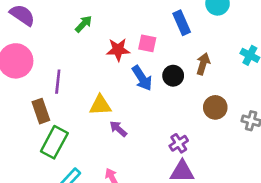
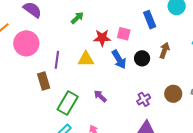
yellow triangle: (100, 105) -> (86, 59), moved
brown circle: (215, 107) -> (173, 94), moved
green rectangle: (54, 142) -> (68, 103), moved
purple cross: (179, 143) -> (144, 99), moved

